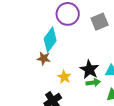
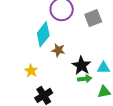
brown star: (44, 58) -> (58, 50), moved
yellow star: (64, 77) -> (31, 71), moved

